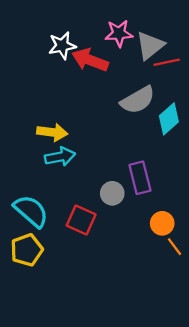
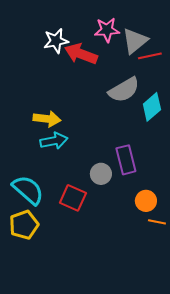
orange line: (174, 247) -> (157, 222), turned -42

